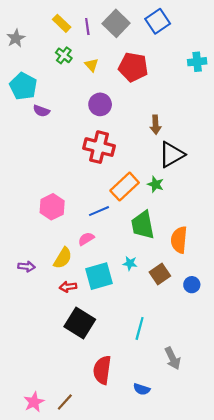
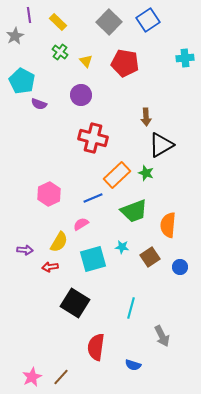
purple line: (87, 27) -> (29, 15), moved
purple circle: (100, 104) -> (81, 95), moved
green trapezoid: (143, 225) -> (134, 211), turned -100
red arrow: (68, 287) -> (50, 267), moved

